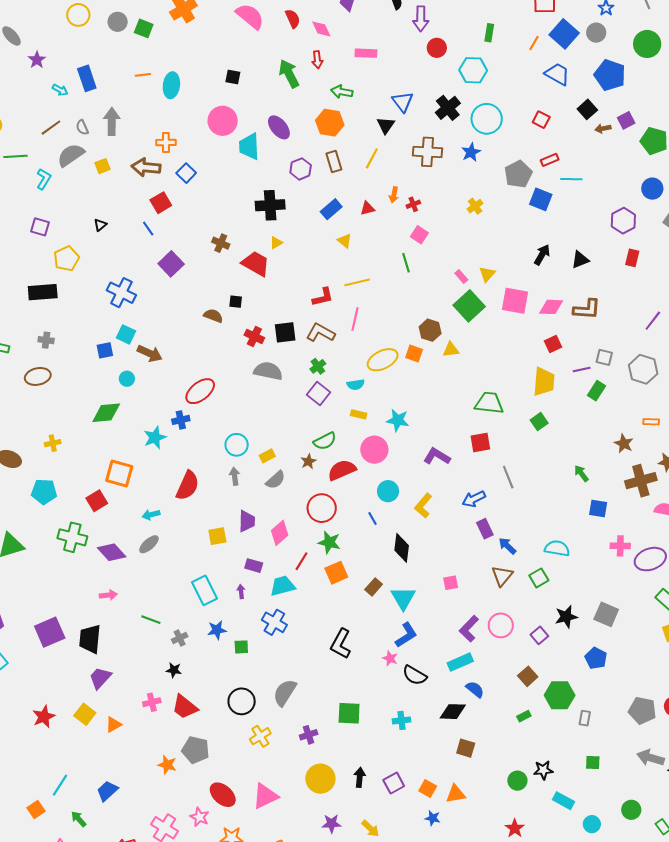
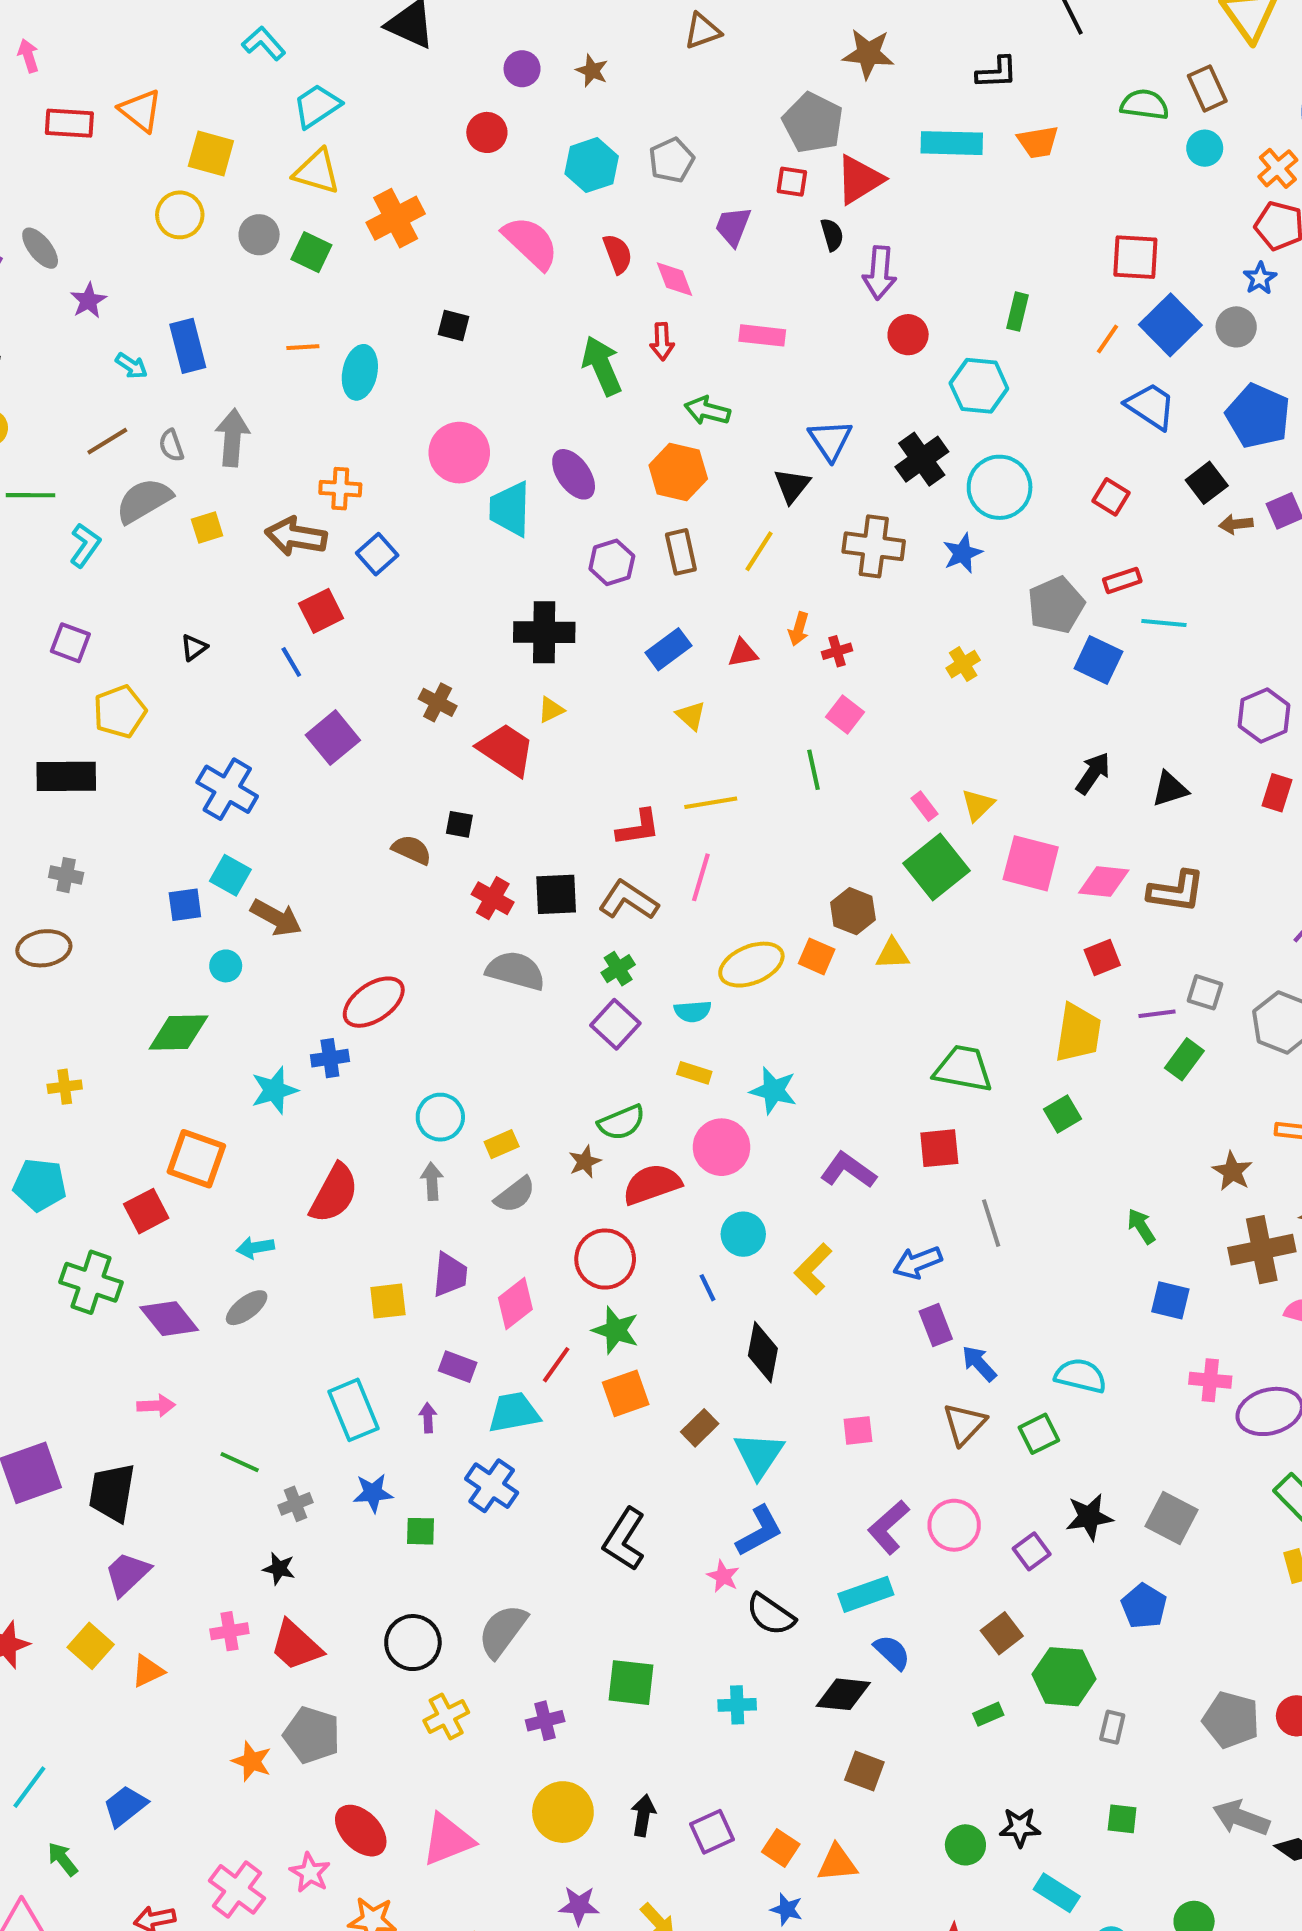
black square: (233, 77) -> (454, 326), moved

